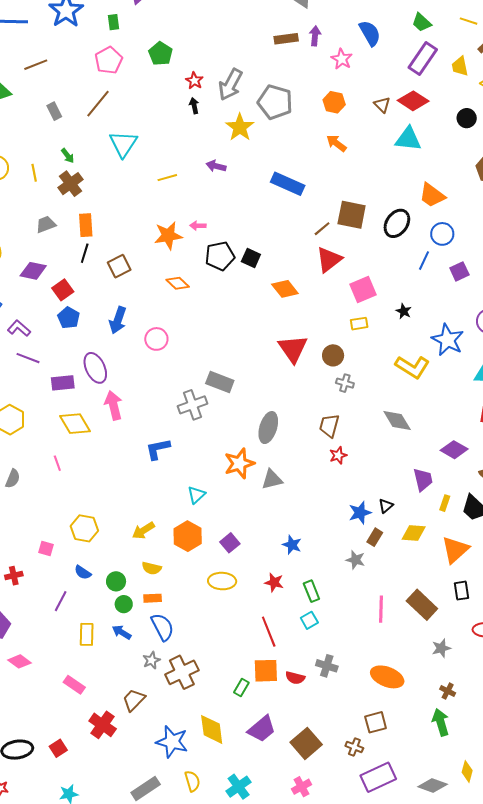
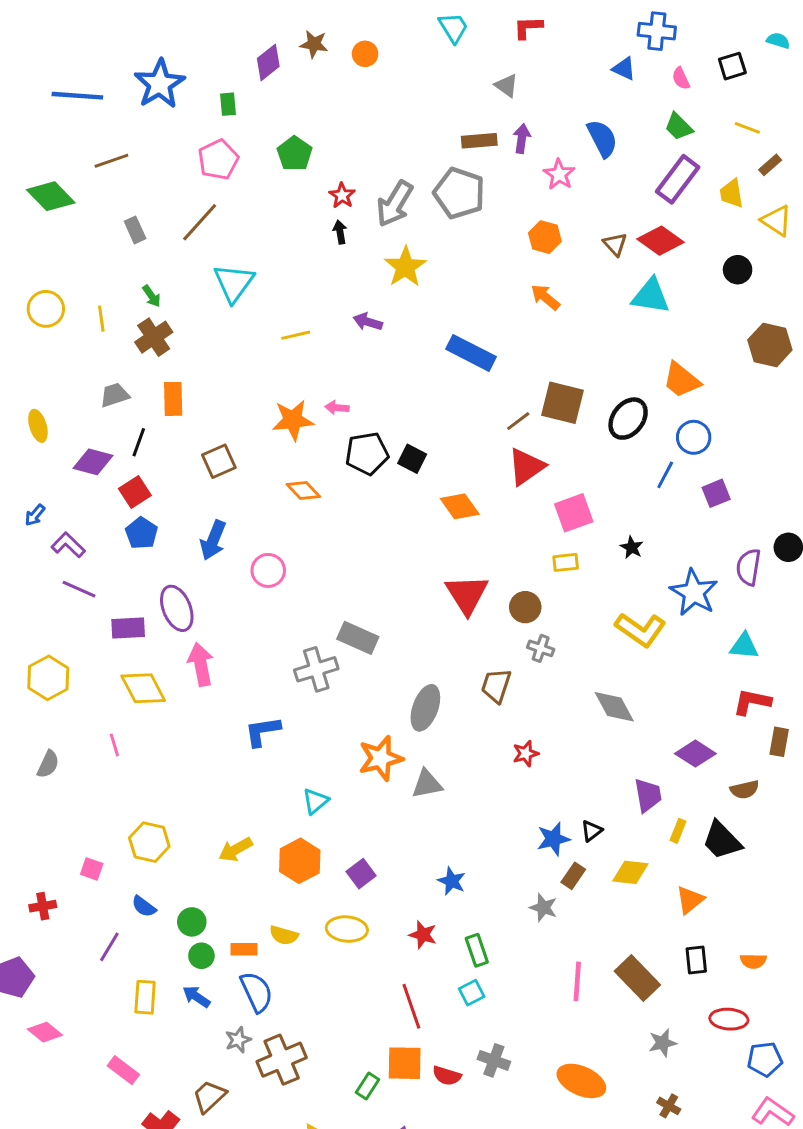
gray pentagon: (275, 102) -> (459, 193), moved
black line: (85, 253) -> (139, 442), moved
brown trapezoid: (329, 426) -> (496, 686), moved
orange triangle: (455, 550) -> (690, 900), size x0.7
yellow semicircle: (152, 568) -> (284, 935), moved

